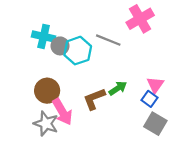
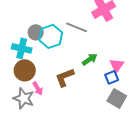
cyan cross: (44, 36) -> (22, 48), moved
green arrow: (118, 88) -> (90, 59), moved
blue square: (150, 99) -> (112, 77), turned 32
pink arrow: (62, 112) -> (38, 88), size x0.6

